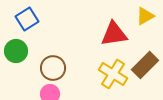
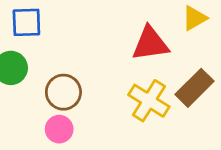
blue square: (27, 19) -> (26, 22), turned 30

